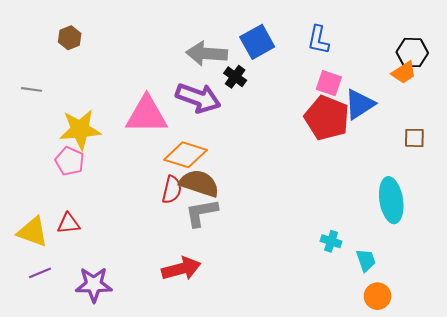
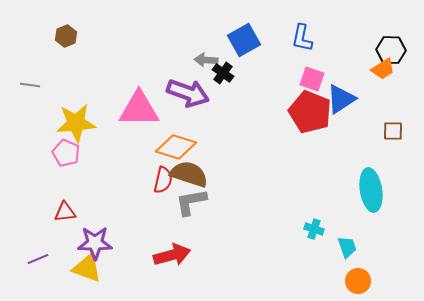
gray arrow: (207, 54) -> (206, 60), moved, size x0.6
yellow triangle: (33, 232) -> (87, 268), moved
purple star: (94, 285) -> (95, 243), moved

